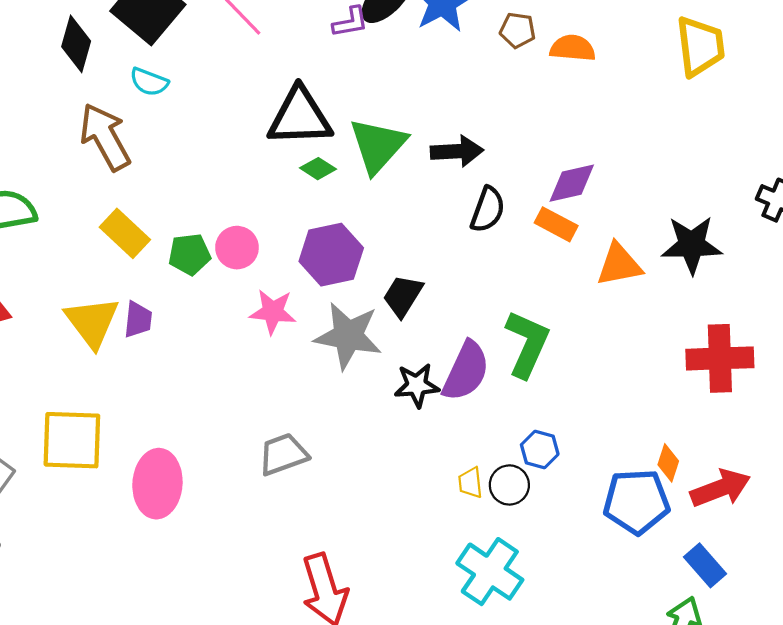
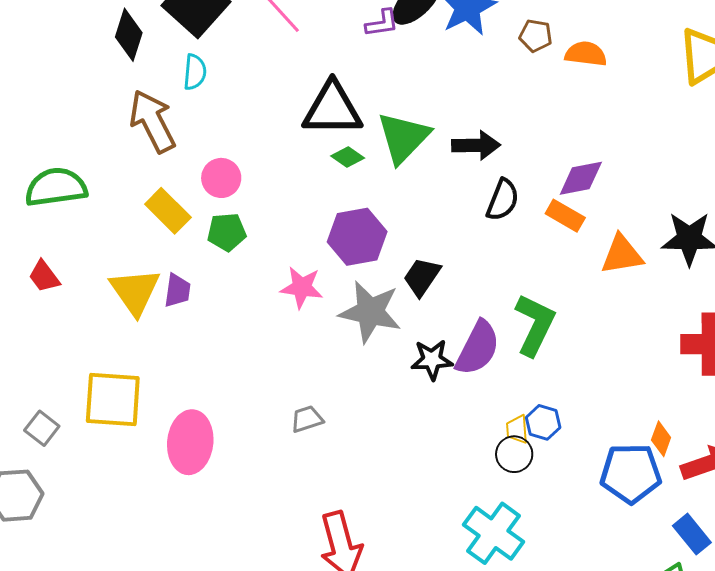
cyan semicircle: (149, 82) -> (195, 72), turned -108
pink circle: (237, 248) -> (221, 178), moved
gray trapezoid: (283, 454) -> (307, 419), size x0.7
yellow trapezoid: (470, 483) -> (517, 429), moved

